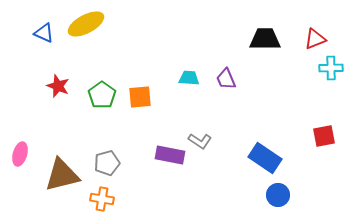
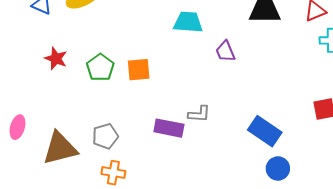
cyan trapezoid: (189, 78) -> (188, 22), moved, size x1.4
gray L-shape: (200, 141) -> (199, 114), turned -30
orange cross: (102, 199) -> (113, 173), moved

